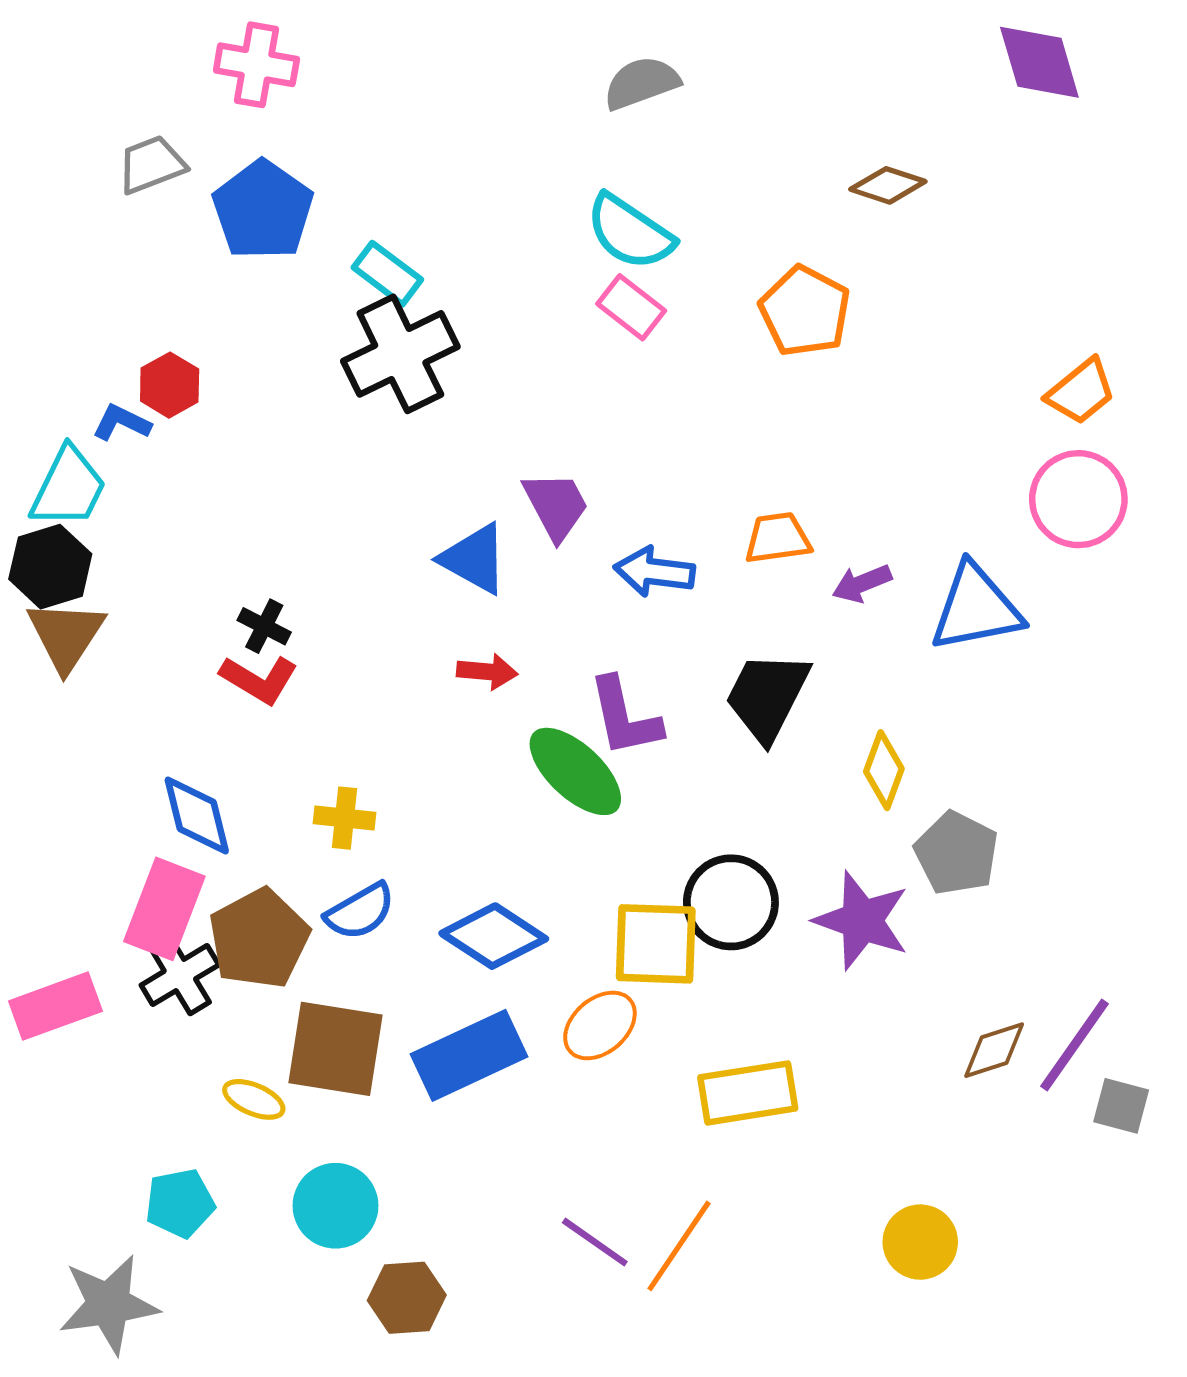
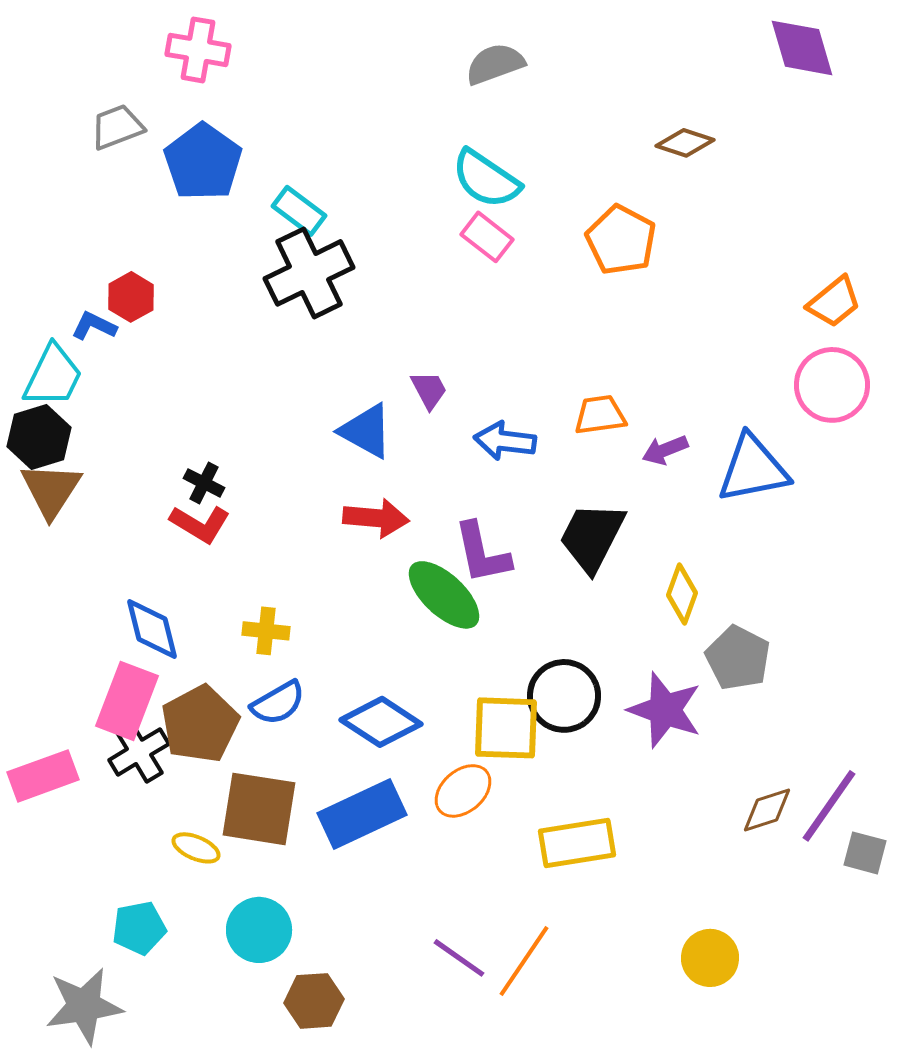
purple trapezoid: (556, 506) -> (429, 390), size x0.7
red arrow: (487, 672) -> (376, 518), size x1.4

